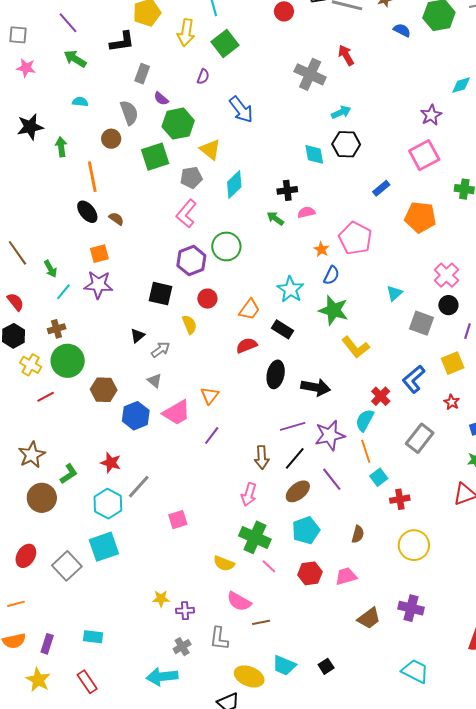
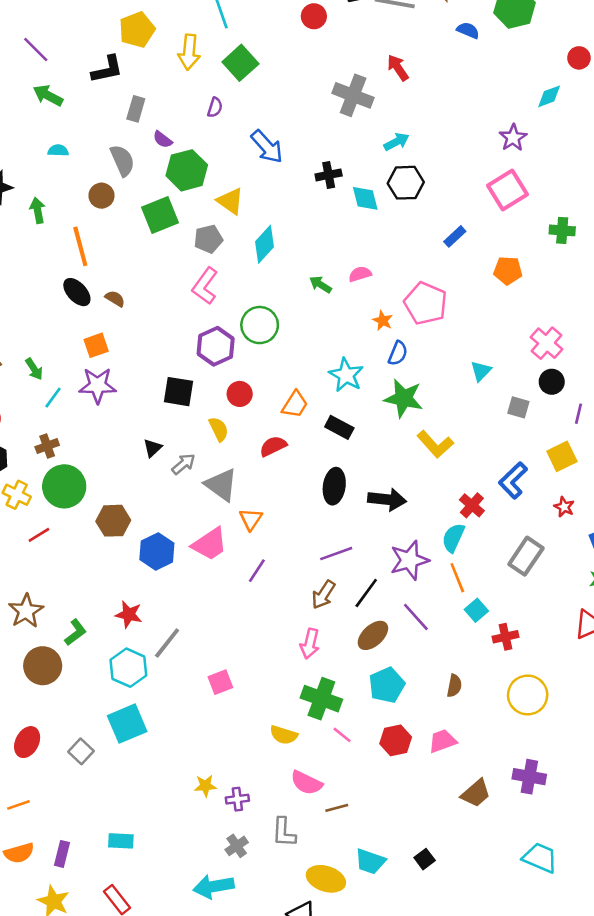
black cross: (287, 190) -> (329, 175), moved
orange pentagon: (420, 217) -> (508, 270), size x0.7
gray square: (422, 323) -> (518, 407), size x0.7
red semicircle: (247, 345) -> (273, 446), moved
gray triangle: (155, 381) -> (221, 485), moved, size x1.8
purple line: (293, 426) -> (336, 554), moved
brown arrow: (262, 457) -> (323, 595), turned 40
gray square: (67, 566) -> (81, 751), size x0.7

